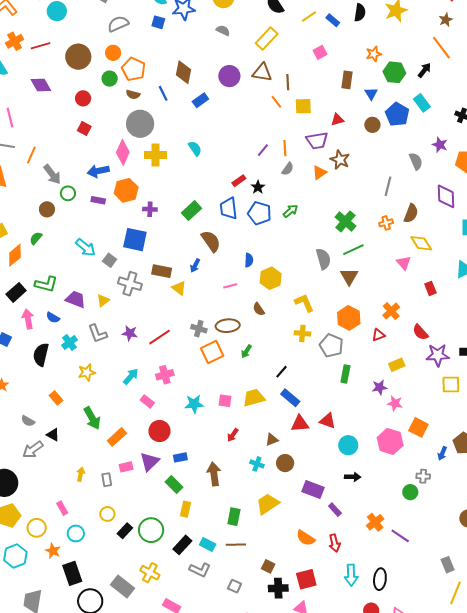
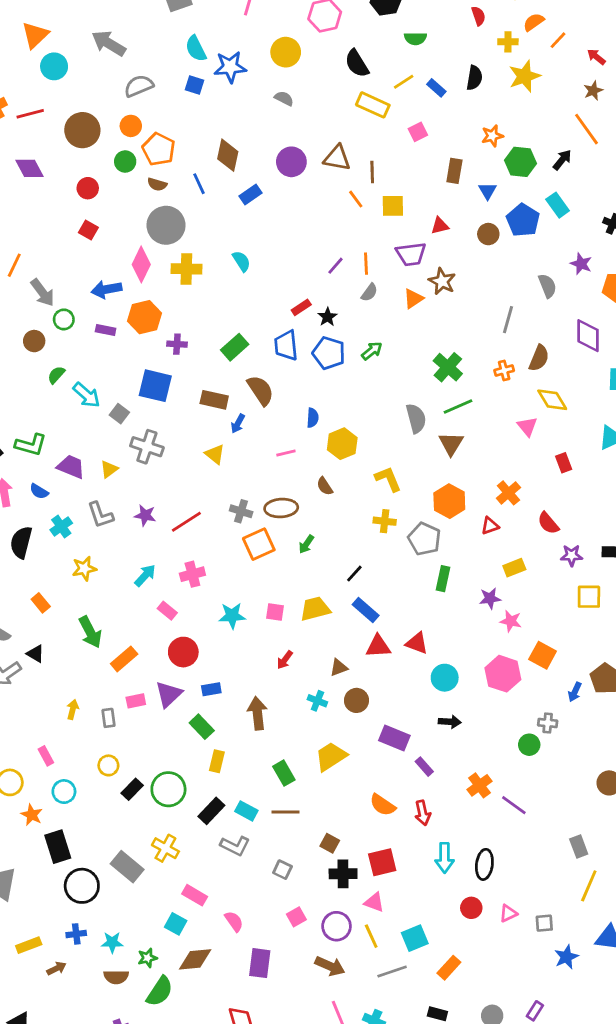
yellow rectangle: (267, 39) -> (373, 105), moved, turned 70
green semicircle: (36, 238) -> (56, 375), moved
brown rectangle: (162, 271) -> (214, 400), moved
purple star: (438, 355) -> (572, 555), size x0.7
green rectangle: (234, 517) -> (284, 773), turned -42

